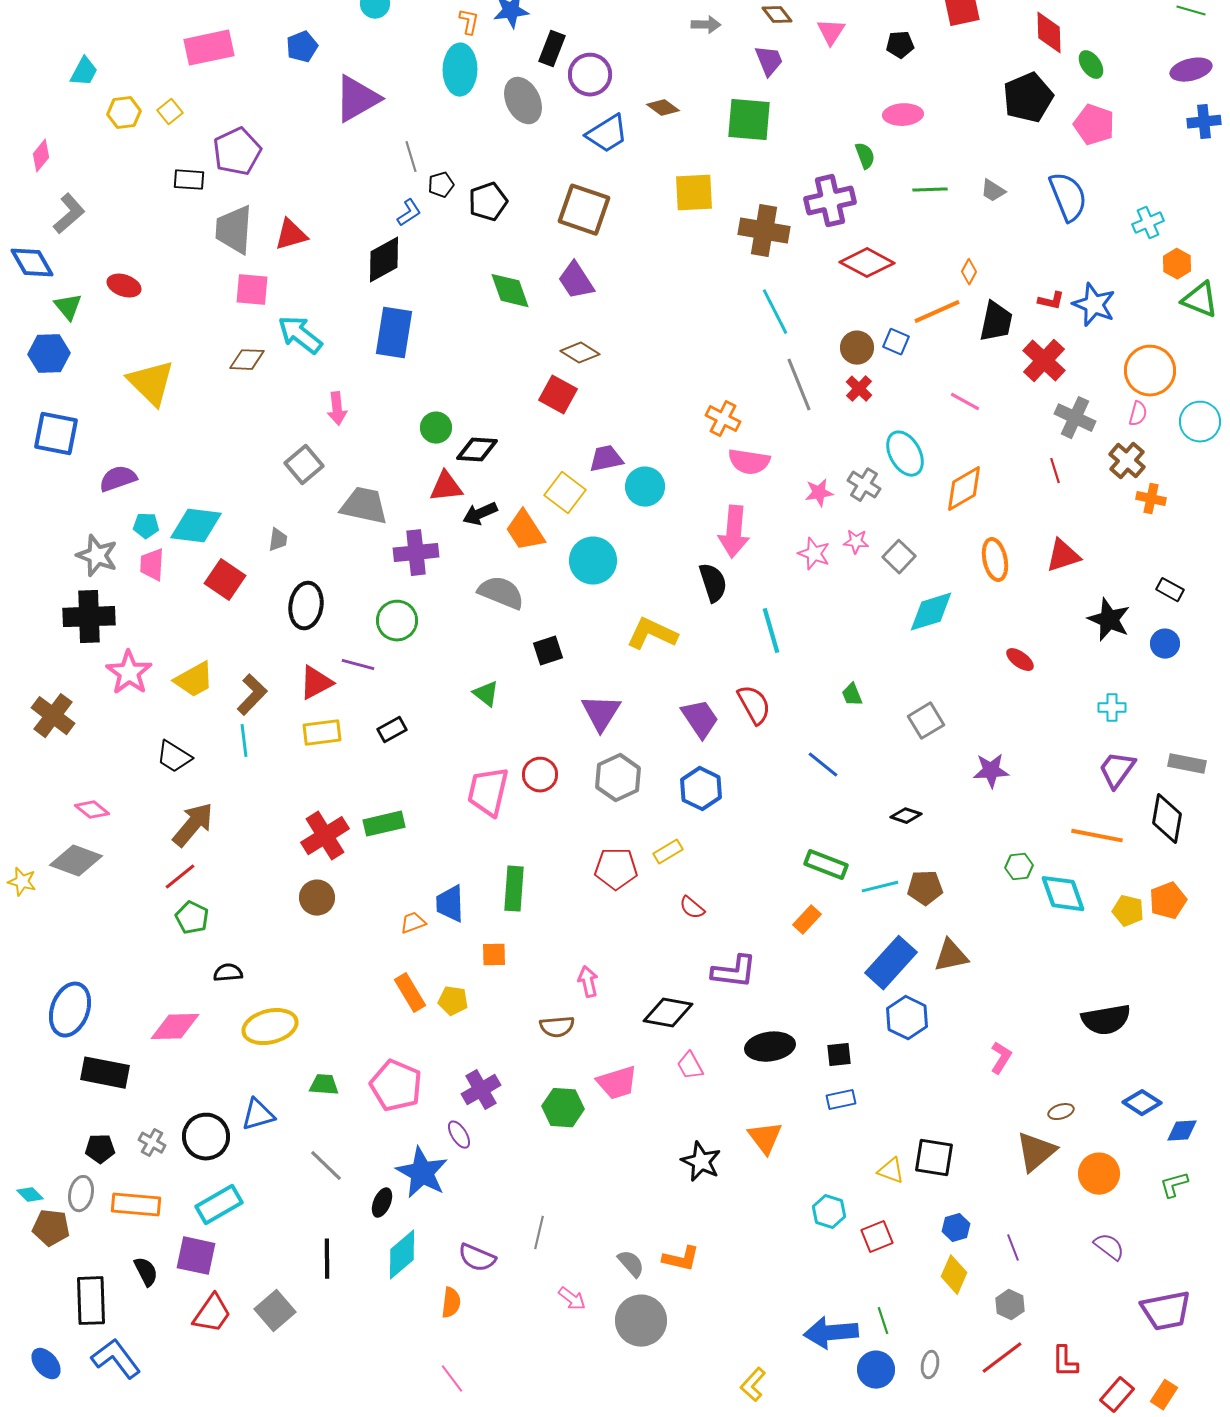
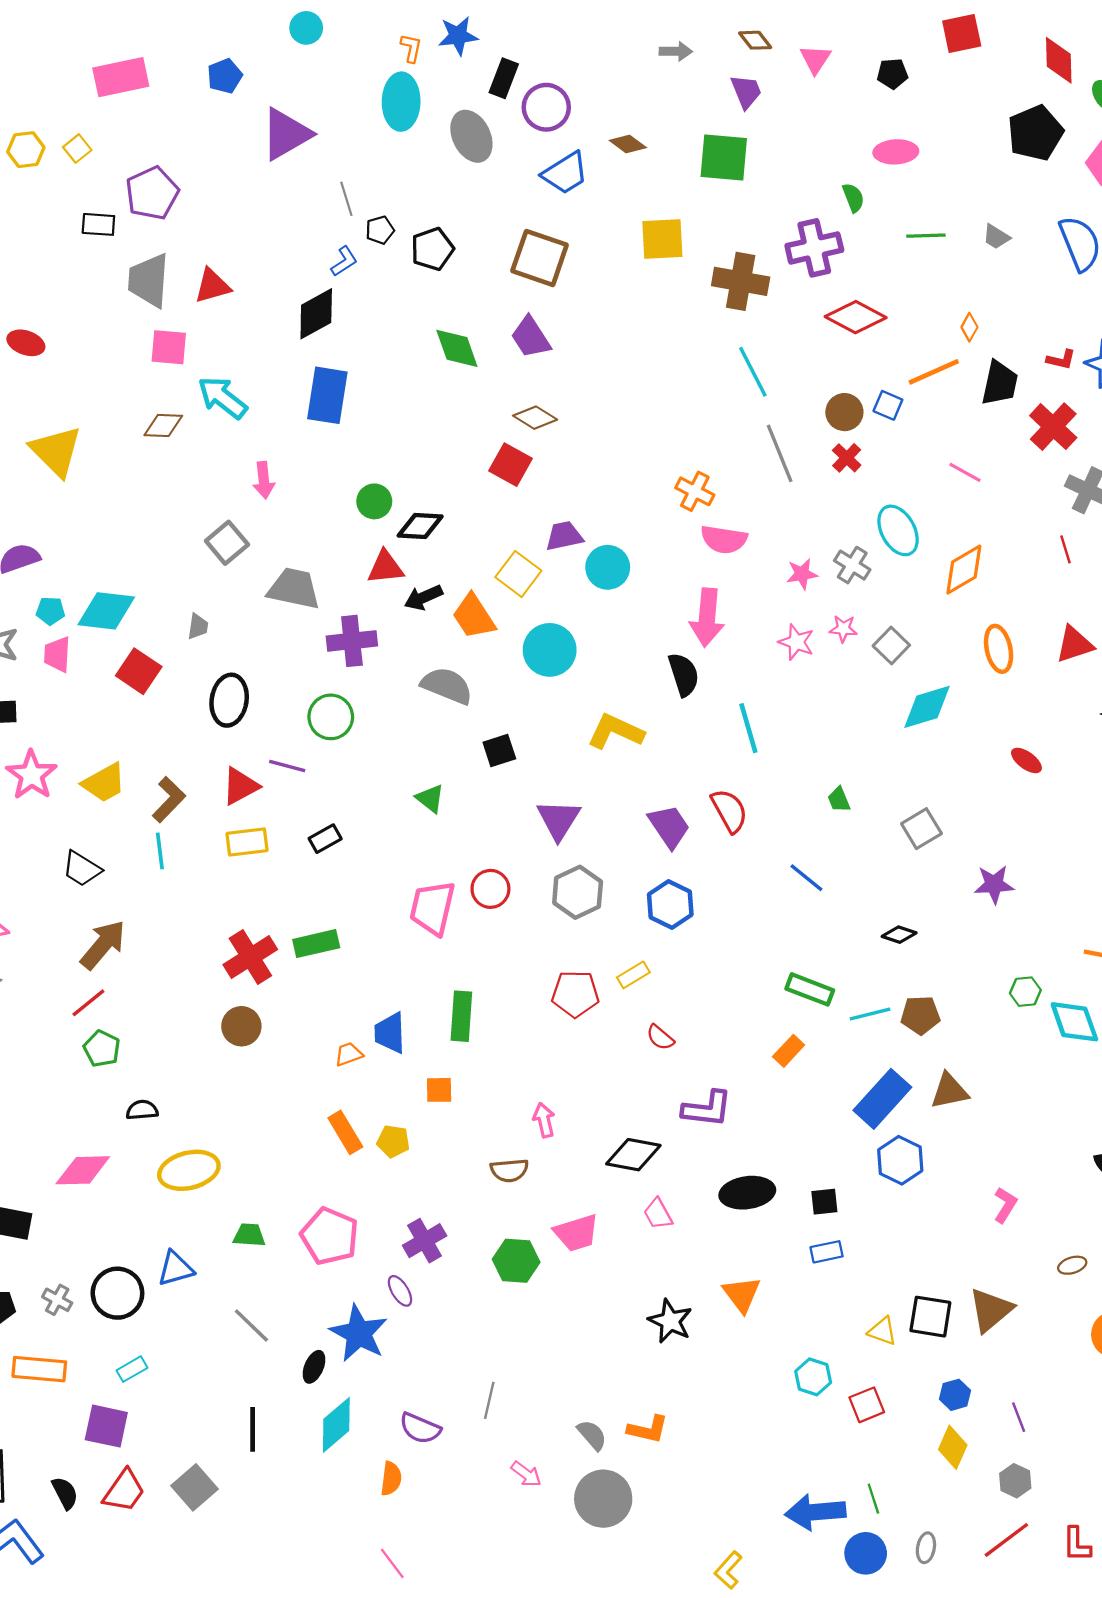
brown triangle: (1036, 1152) -> (991, 1310), moved
cyan rectangle: (219, 1205) -> (132, 1369), size x0.6
black semicircle: (146, 1272) -> (65, 1493), moved

